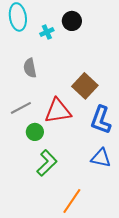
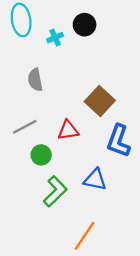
red triangle: (58, 111) -> (68, 130), size x0.7
blue triangle: (101, 158) -> (95, 180), moved

